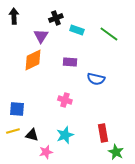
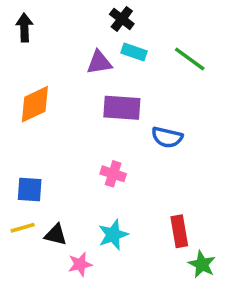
black cross: (56, 18) -> (122, 19), moved, turned -32
purple triangle: (41, 36) -> (99, 62), moved, turned 49
orange diamond: (33, 60) -> (35, 104), moved
purple rectangle: (70, 62) -> (122, 108), size x1.5

